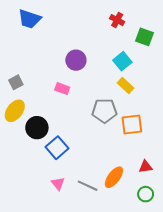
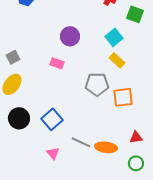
black circle: (37, 128) -> (19, 118), moved
orange ellipse: (114, 177) -> (106, 147), turned 60
gray line: (88, 186) -> (81, 142), moved

